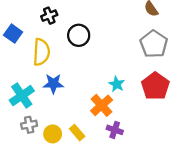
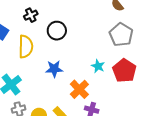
blue star: (53, 84) -> (54, 69), moved
cyan star: (117, 84) -> (98, 66), moved

